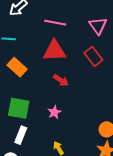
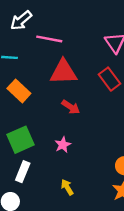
pink line: (55, 23) -> (49, 39), moved
green square: (19, 108) -> (20, 140), turned -35

